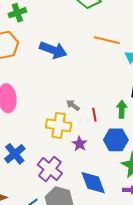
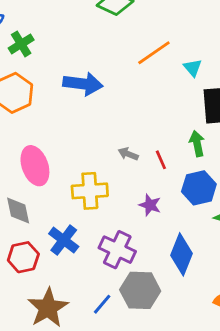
orange line: (107, 40) -> (154, 53), turned -35
yellow cross: (59, 125) -> (90, 191), moved
blue diamond: (93, 183) -> (182, 254), turned 56

